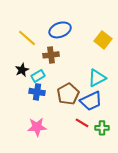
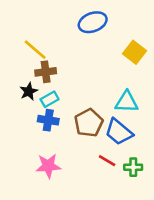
blue ellipse: (60, 30) -> (93, 22), moved
brown cross: (51, 55) -> (46, 72), moved
cyan triangle: (97, 78) -> (127, 102), turned 30
blue trapezoid: (91, 101) -> (119, 132), turned 65

